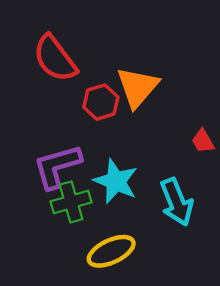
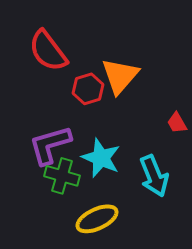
green cross: (71, 202) -> (62, 176), turned 32

